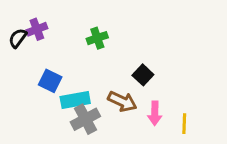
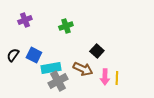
black semicircle: (18, 38) -> (13, 55), moved
yellow line: (184, 124) -> (117, 78), moved

